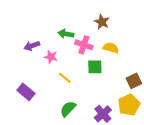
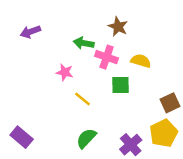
brown star: (102, 22) -> (118, 27), moved
purple arrow: (32, 46) -> (30, 32), moved
purple rectangle: (26, 92) -> (22, 137), moved

